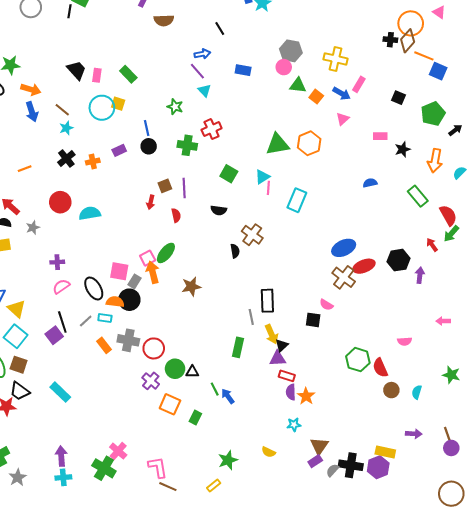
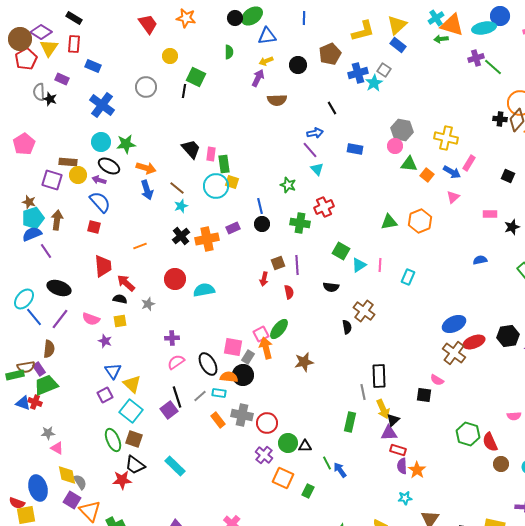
green rectangle: (128, 74) -> (224, 164), moved, turned 36
green triangle: (278, 144) -> (389, 222), size x0.7
orange cross: (93, 162) -> (207, 239), size x1.6
cyan triangle: (262, 177) -> (359, 265), moved
cyan rectangle: (297, 200) -> (408, 277), size x0.7

